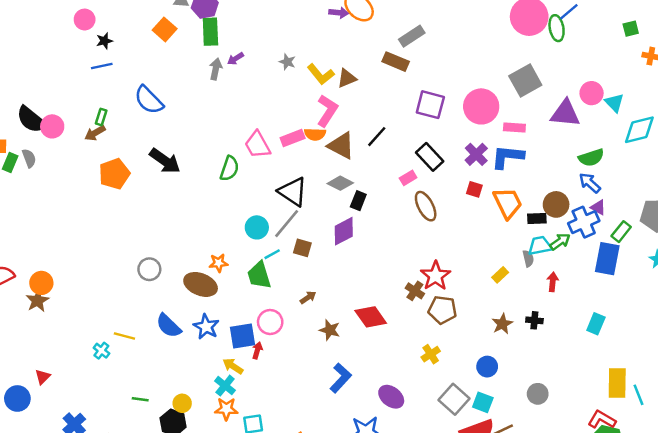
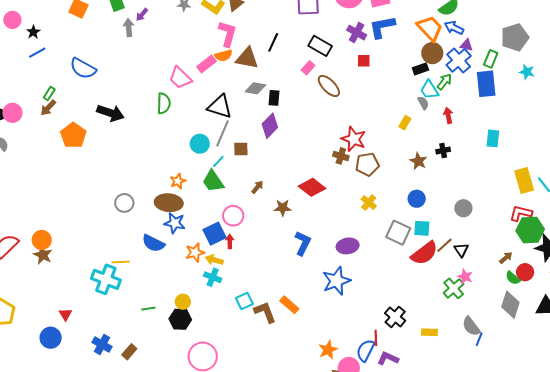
green rectangle: (101, 117) -> (49, 93), turned 32
orange trapezoid: (508, 203) -> (430, 28), moved
cyan trapezoid: (540, 246) -> (429, 90), turned -95
blue star: (206, 327) -> (175, 223), moved
cyan cross: (101, 351) -> (106, 279), size x2.0
purple ellipse: (391, 397) -> (348, 246), turned -30
orange star: (226, 409) -> (195, 252), moved

